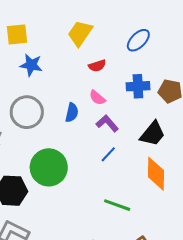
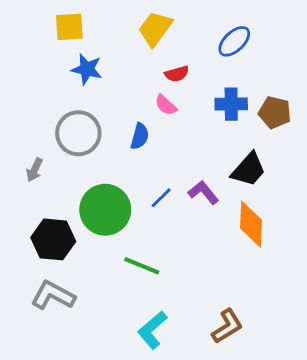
pink semicircle: (97, 98) -> (166, 105), moved
purple L-shape: (107, 123) -> (203, 193), moved
blue line: (108, 154) -> (161, 198), moved
green line: (117, 205) -> (142, 266), moved

